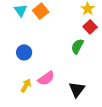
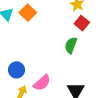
blue circle: (24, 52) -> (17, 70), moved

